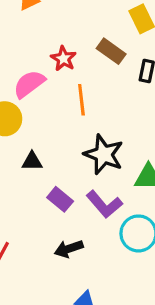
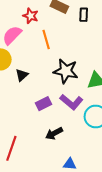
black triangle: (32, 161) -> (22, 75), moved, turned -32
purple rectangle: (60, 199) -> (43, 104), turned -56

